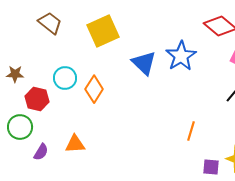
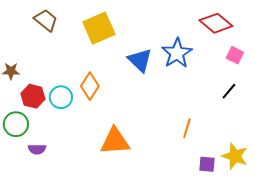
cyan circle: (65, 78) -> (61, 97), moved
orange triangle: (75, 144) -> (115, 141), moved, size x1.5
purple semicircle: (41, 152) -> (37, 149), turned 60

